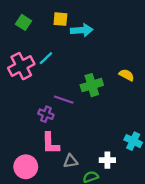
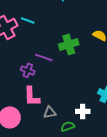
cyan line: (46, 58) -> (28, 20), turned 64

